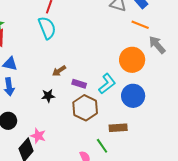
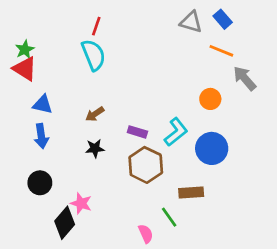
orange circle: (132, 60) -> (210, 99), size x0.6
brown arrow: (59, 71) -> (95, 114), moved

